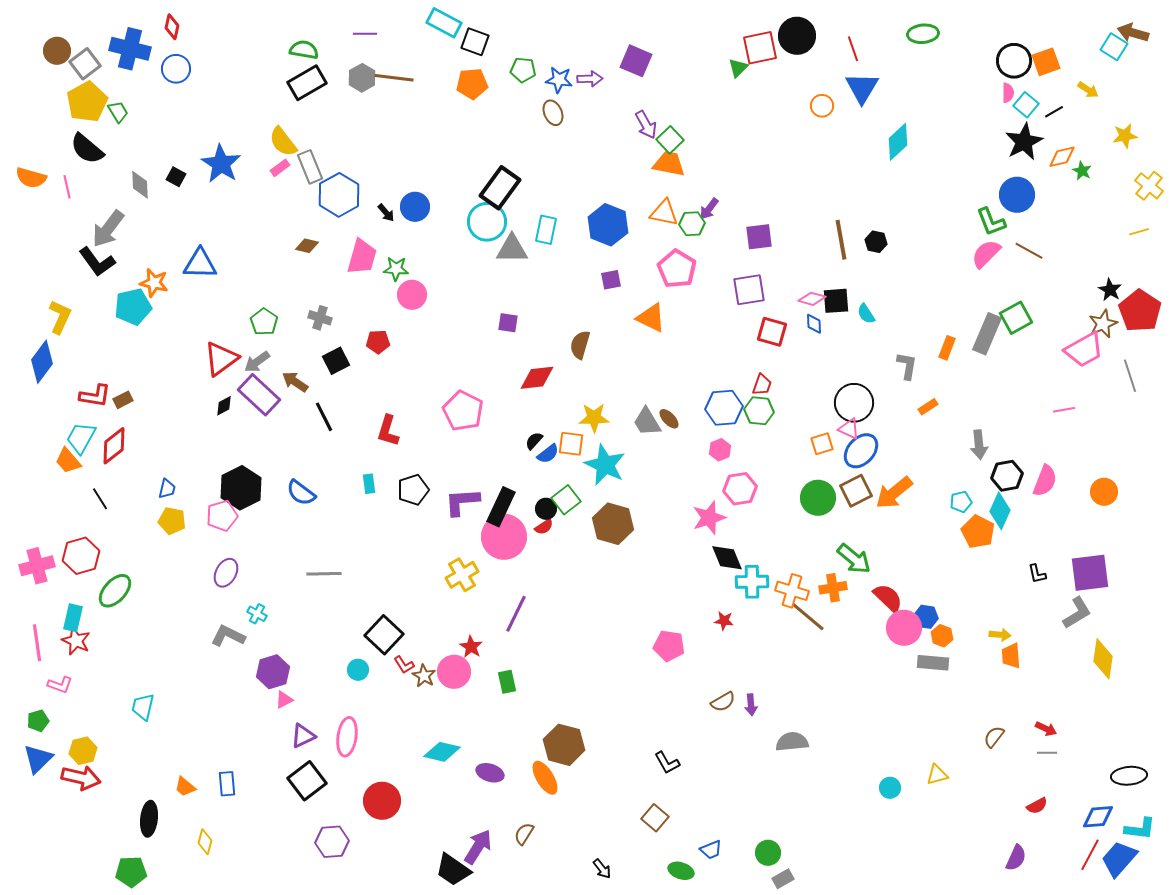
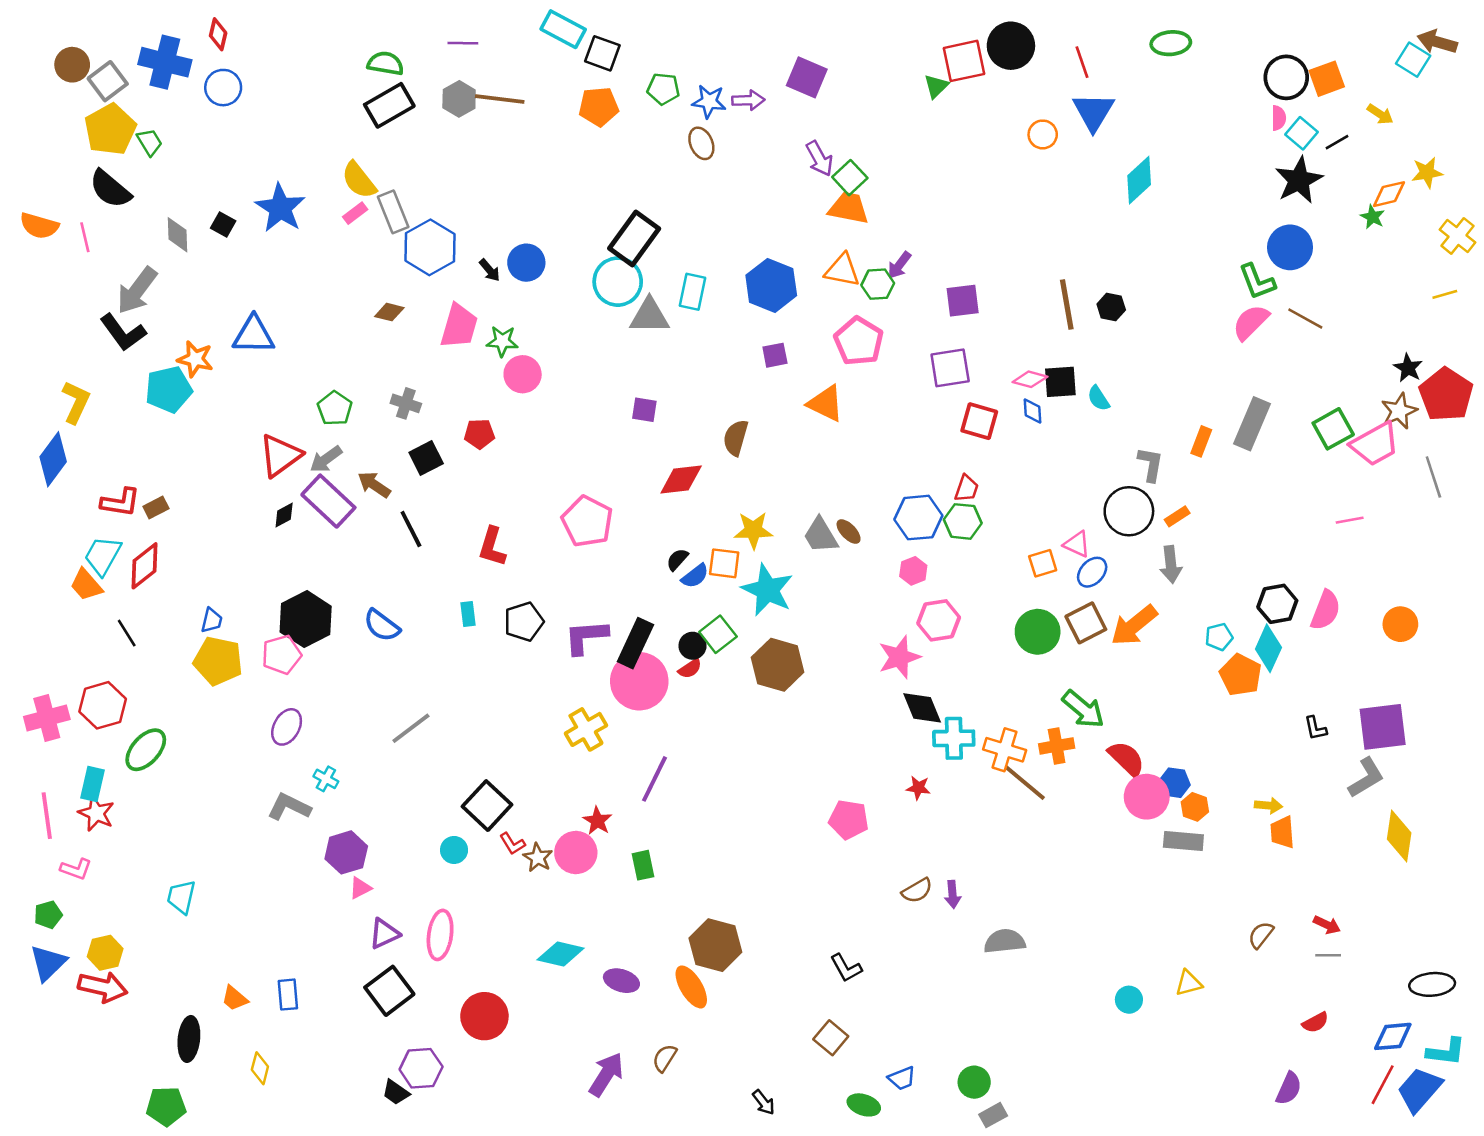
orange diamond: (1062, 157) -> (1389, 194), moved
green square: (1016, 318) -> (1333, 429), moved
black circle: (854, 403) -> (1129, 511), moved
gray arrow: (979, 445) -> (1171, 565), moved
blue ellipse: (861, 451) -> (1092, 572), size x0.7
yellow pentagon: (172, 521) -> (218, 661), size x1.4
gray line: (324, 574) -> (411, 728), turned -36
black trapezoid: (453, 870) -> (396, 1092), moved, size x0.6

